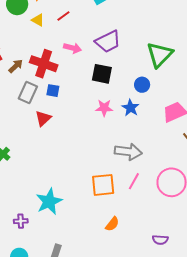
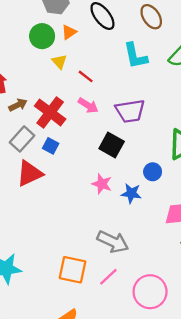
red line: (63, 16) -> (86, 76), moved, turned 56
blue star: (130, 108) -> (131, 193), turned 30
red triangle: (43, 118) -> (30, 174), size x1.4

